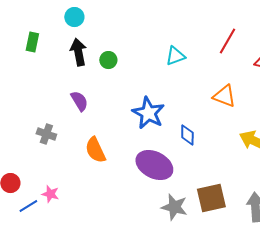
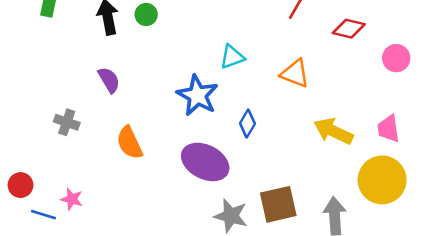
cyan triangle: (175, 56) -> (232, 57), moved
green circle: (108, 60) -> (146, 15), moved
blue diamond: (187, 135) -> (247, 124), turned 30
blue line: (28, 206) -> (44, 215), turned 48

